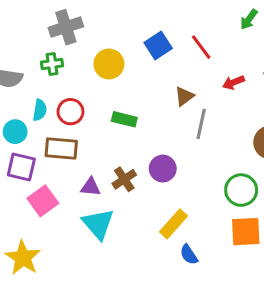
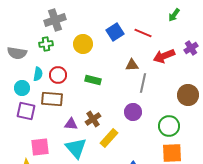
red line: (201, 47) -> (143, 33), turned -30
red arrow: (233, 82) -> (164, 56), size x1.5
brown triangle: (184, 96) -> (132, 65), turned 32
purple circle: (163, 169) -> (133, 112), moved
pink square: (43, 201) -> (40, 147), moved, turned 30
yellow rectangle: (173, 224) -> (109, 138), moved

